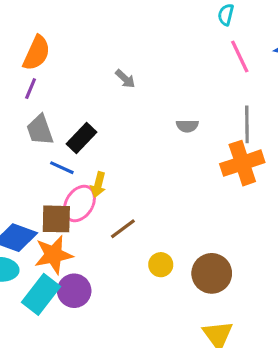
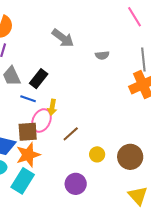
gray arrow: (125, 79) -> (63, 38), size x1.6
gray semicircle: (187, 126) -> (102, 55), moved
purple circle: (74, 291) -> (76, 184), moved

